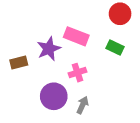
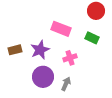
purple star: (49, 49) -> (40, 50), moved
pink cross: (78, 73) -> (70, 58), moved

